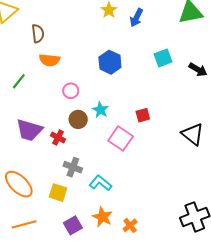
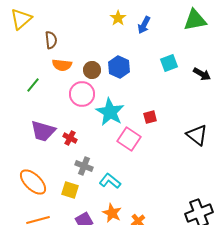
pink circle: (71, 91) -> (82, 94), size x1.6
cyan star: (100, 110) -> (110, 112), size x1.8
brown circle: (78, 119) -> (92, 70), moved

